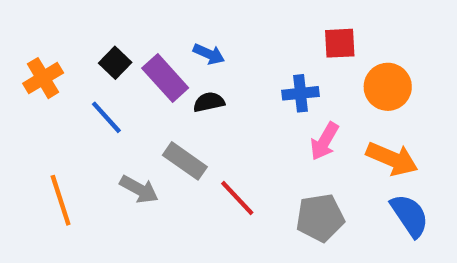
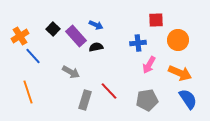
blue line: (106, 117) -> (33, 56), moved
gray rectangle: (185, 161) -> (85, 100), moved, turned 72
gray arrow: (139, 189) -> (71, 72), moved

